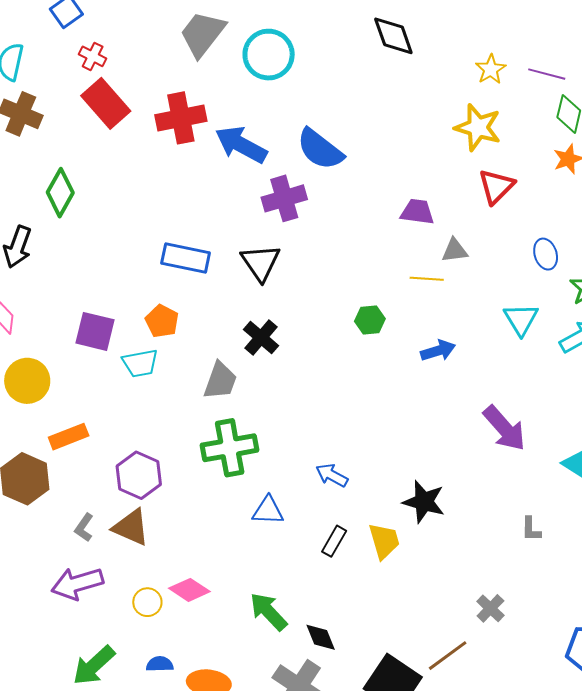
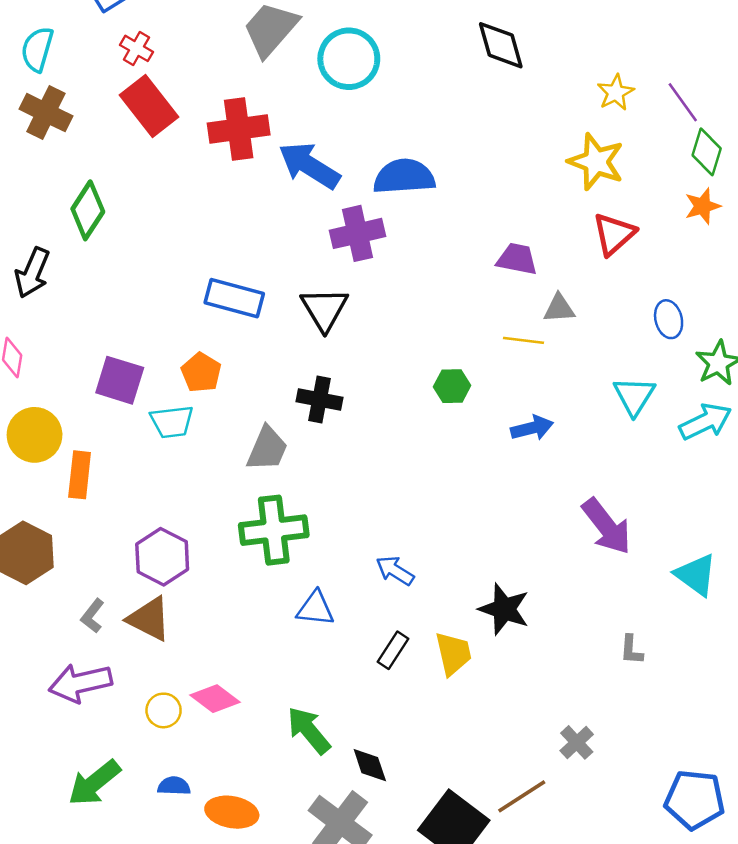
purple line: (547, 74) -> (683, 102), turned 36
blue semicircle: (320, 149) -> (404, 177), turned 135
black cross: (261, 338) -> (319, 400), turned -33
orange rectangle: (69, 437) -> (80, 475), moved, turned -66

